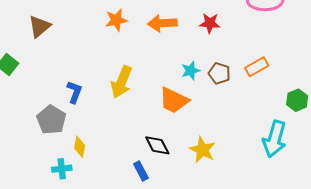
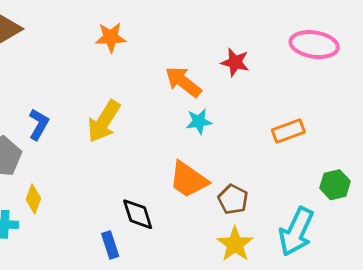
orange arrow: (162, 23) -> (183, 82), moved, turned 32
brown pentagon: (219, 73) -> (233, 199), moved
orange trapezoid: (174, 100) -> (188, 180), moved
yellow star: (202, 150) -> (235, 244), moved

